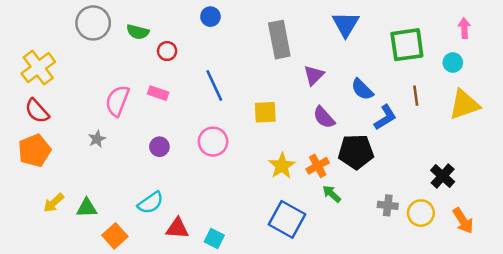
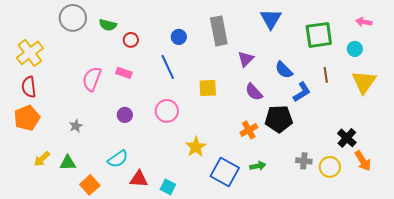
blue circle: (210, 17) -> (179, 37), moved
pink arrow: (464, 28) -> (364, 22), turned -77
yellow triangle: (464, 105) -> (364, 82), turned -36
red semicircle: (37, 111) -> (29, 87), turned 35
gray star: (97, 139) -> (76, 126), moved
yellow star: (282, 166) -> (196, 147), moved
green arrow: (332, 194) -> (258, 166), moved, turned 126
orange arrow: (463, 221) -> (363, 161), moved

